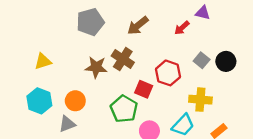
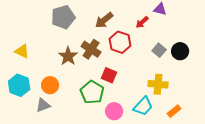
yellow triangle: (43, 61) -> (22, 51), turned 42
brown star: (96, 67) -> (68, 56), turned 30
red hexagon: (168, 73) -> (120, 42), moved

